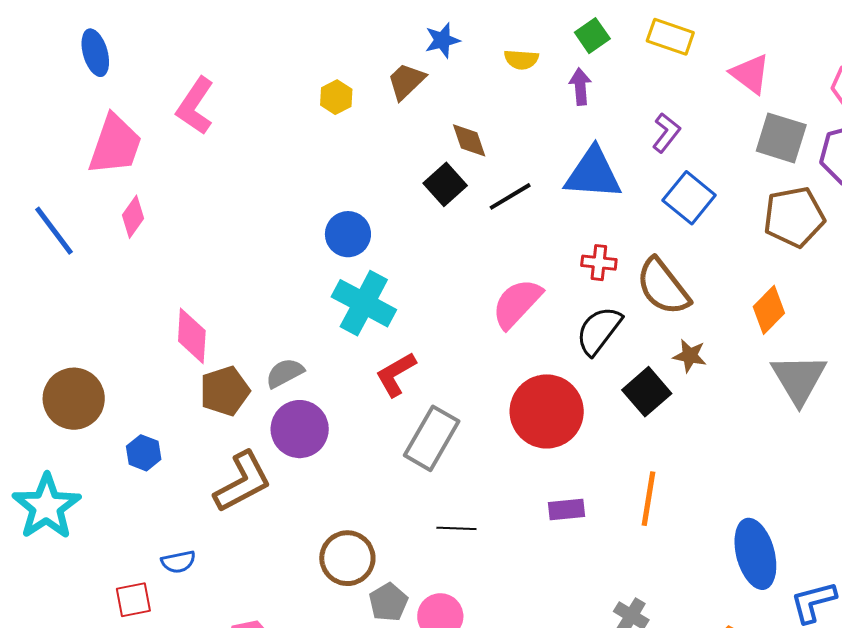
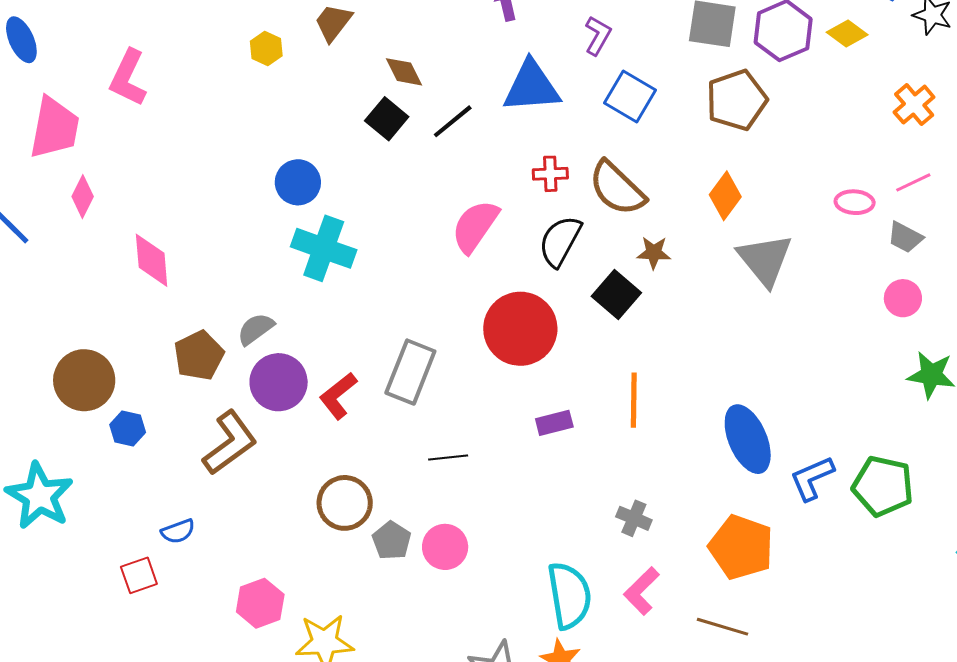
pink diamond: (192, 336) -> (152, 260), moved
red L-shape: (396, 374) -> (338, 396), moved
brown circle: (74, 399) -> (84, 380), moved

